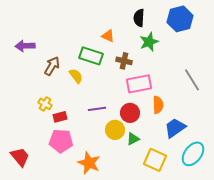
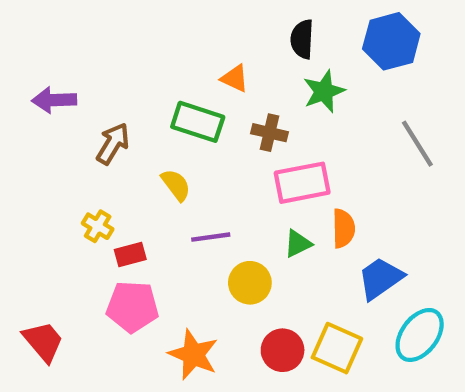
yellow semicircle: (76, 76) -> (176, 185), moved
gray line: (192, 80) -> (417, 144), moved
red circle: (130, 113) -> (283, 350), moved
green triangle: (133, 139) -> (298, 244), moved

